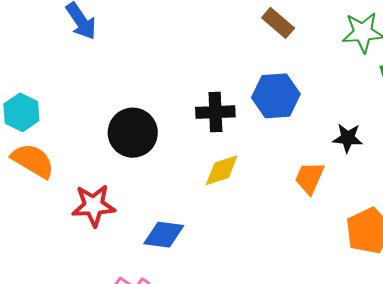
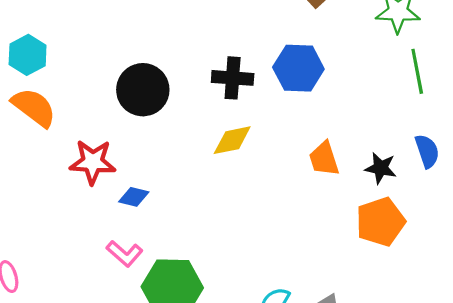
black star: (348, 138) -> (381, 168), moved
orange trapezoid: (309, 178) -> (324, 159), turned -48
blue diamond: (164, 235) -> (134, 197), moved, size x0.7

